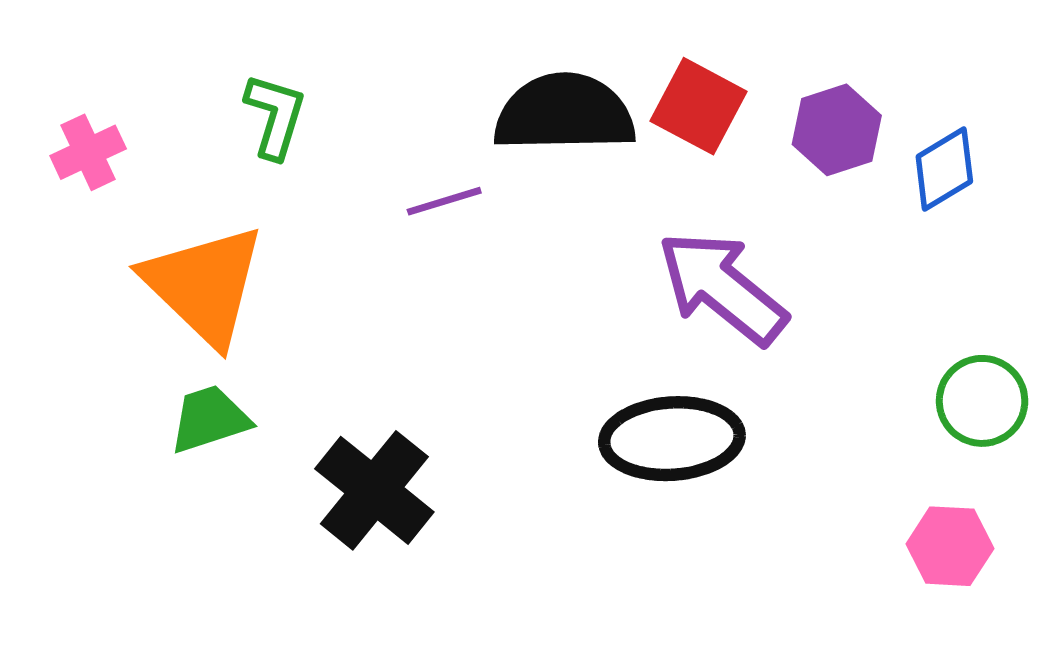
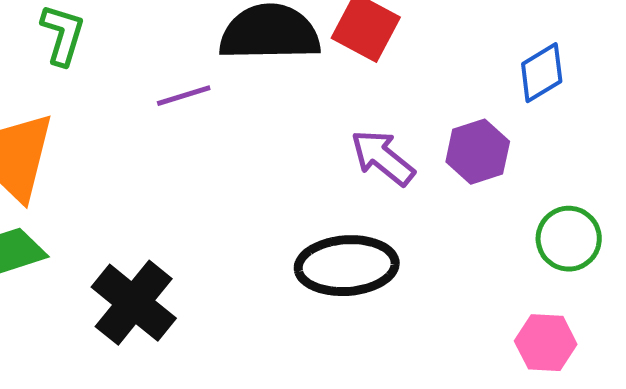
purple hexagon: (837, 130) -> (478, 152), moved
purple arrow: (722, 288) -> (383, 158), size x0.7

